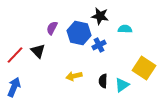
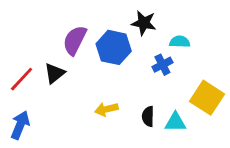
purple semicircle: (52, 28) -> (75, 40), size x1.5
blue cross: (99, 45) -> (162, 65), moved
black triangle: (38, 51) -> (55, 73), turned 35
cyan triangle: (122, 85) -> (175, 122), turned 35

